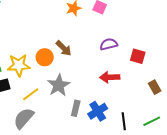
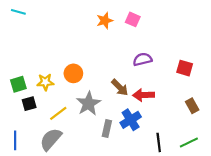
brown arrow: (64, 48) -> (120, 87), moved
red square: (138, 56) -> (185, 68), moved
yellow star: (19, 65) -> (45, 82), size x0.7
blue cross: (98, 111) -> (131, 120), moved

